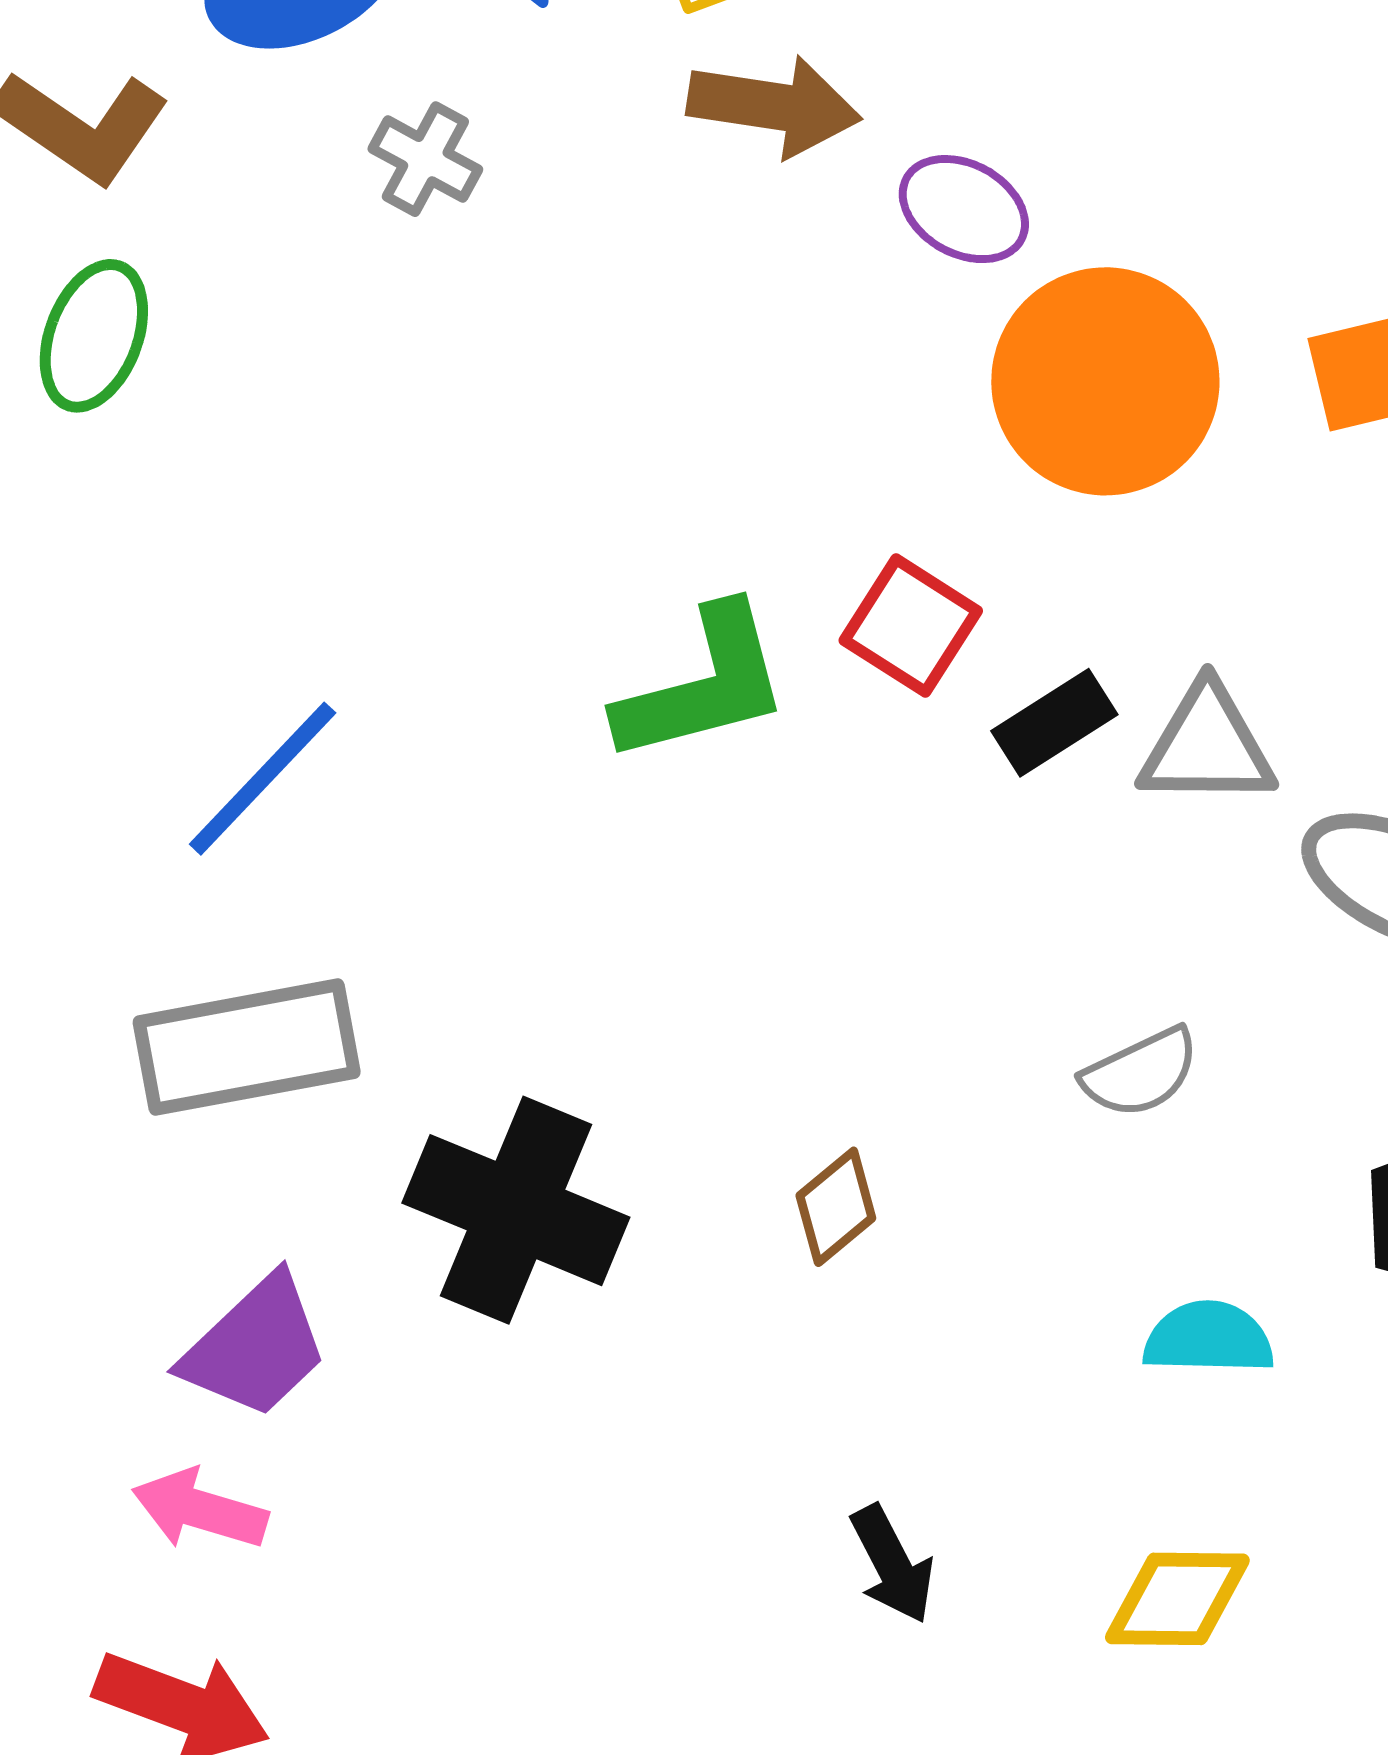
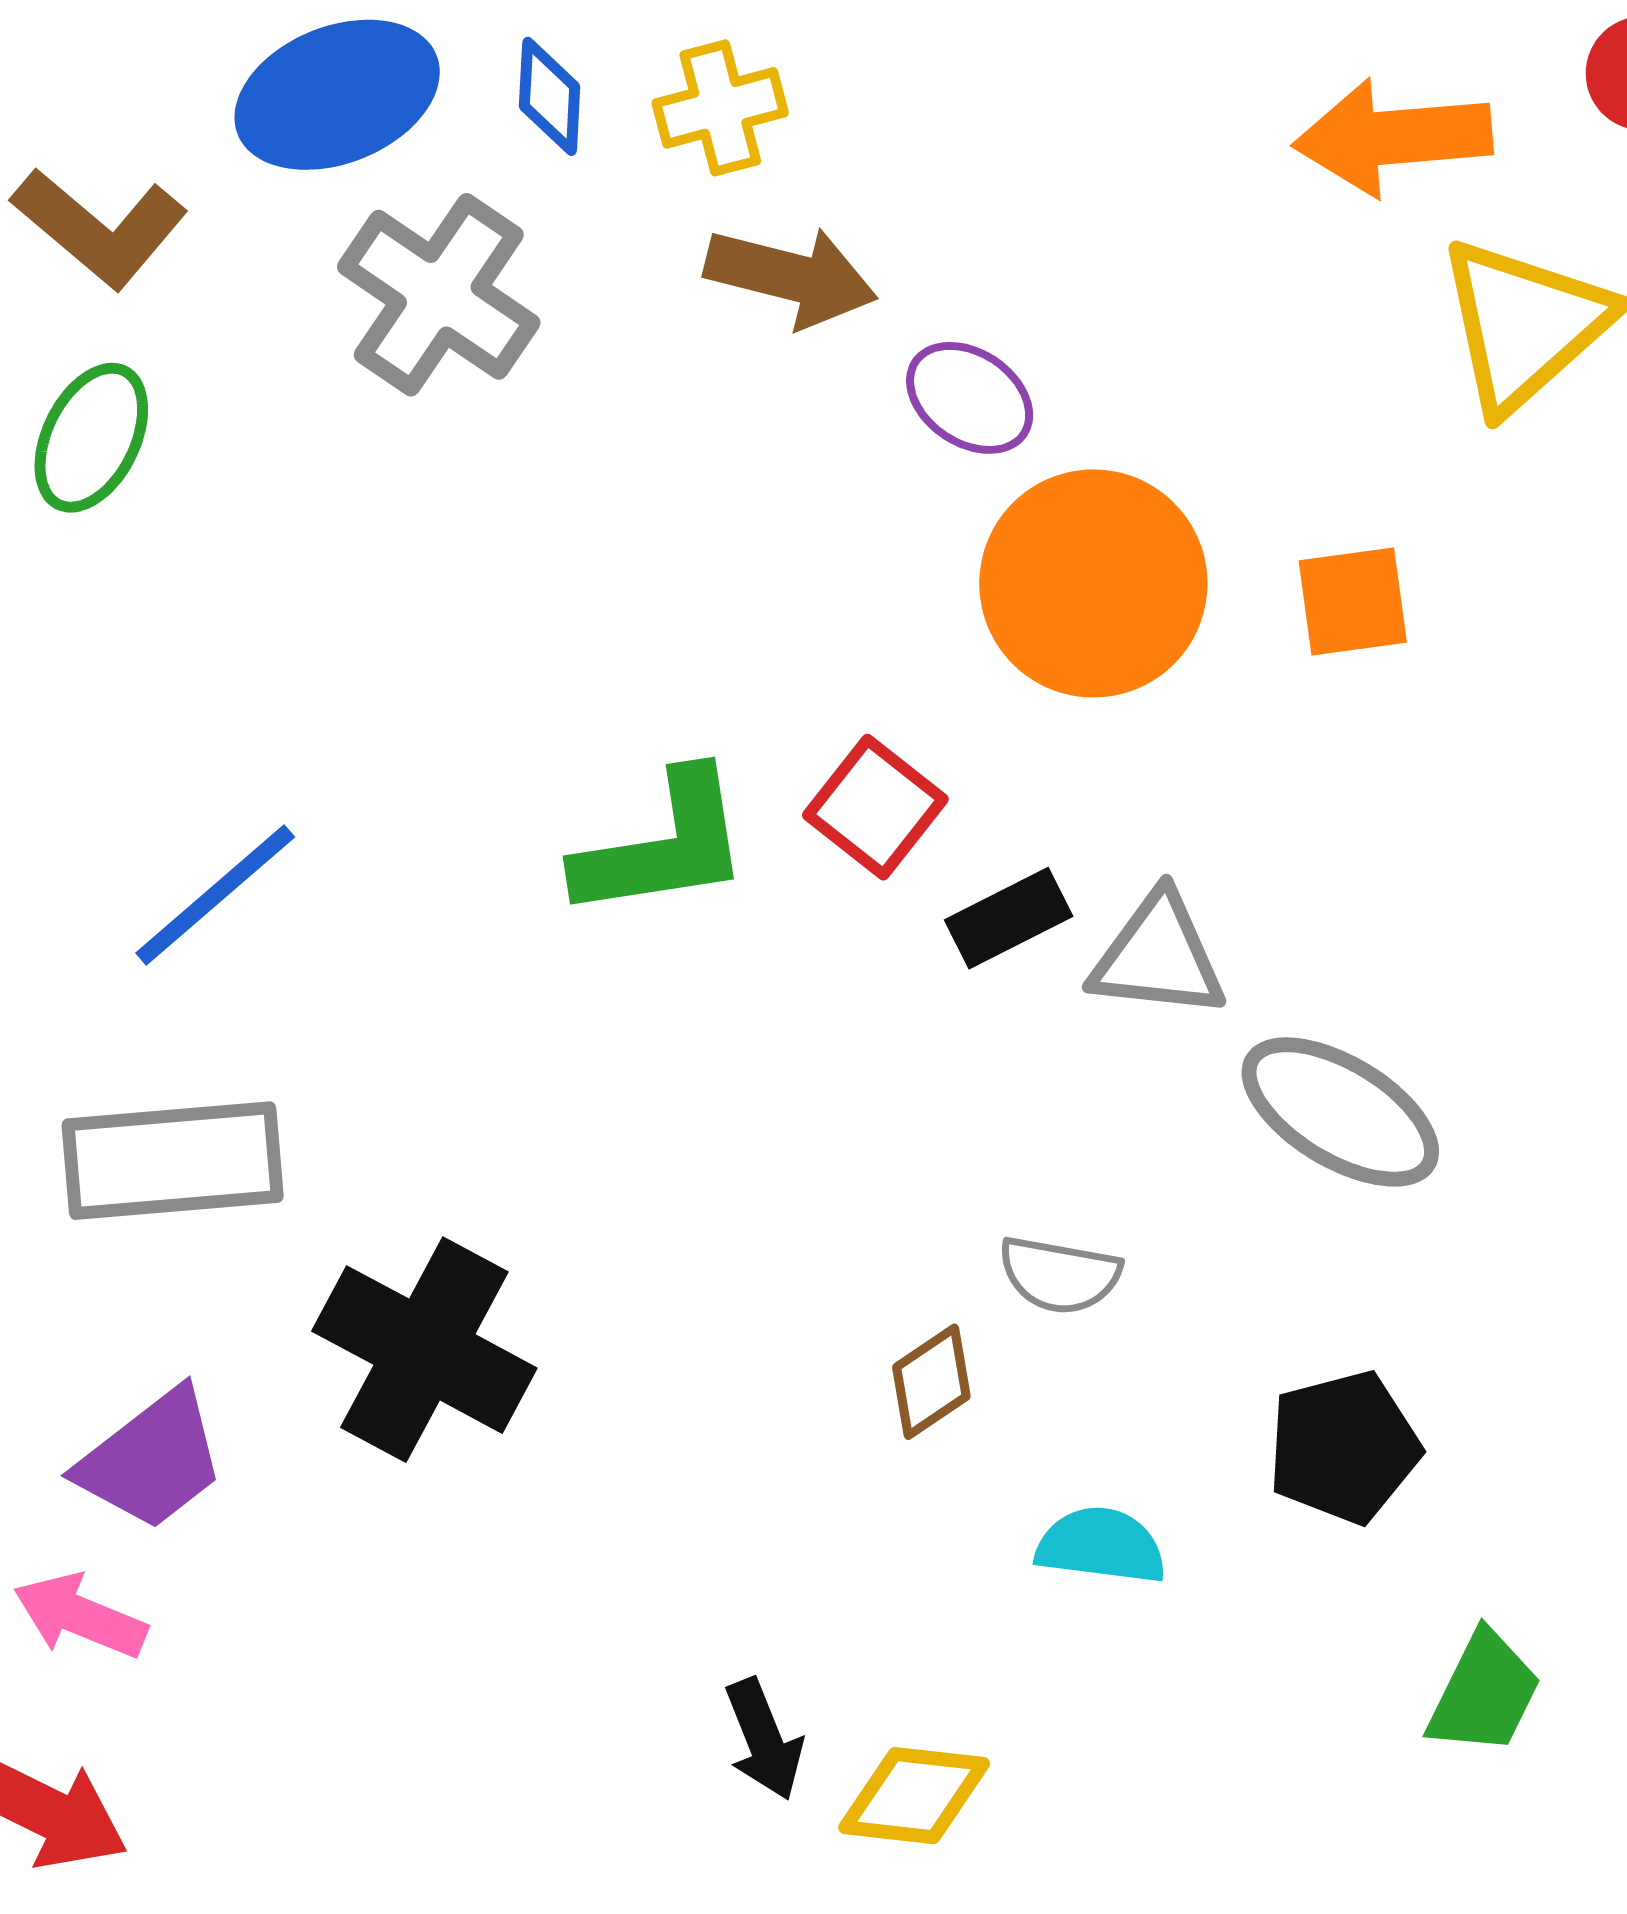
gray cross: (425, 159) -> (439, 295), size x1.8
gray semicircle: (1141, 1073) -> (1060, 1275), turned 30
brown diamond: (836, 1207) -> (931, 1382), moved
yellow diamond: (1177, 1599) -> (914, 1796), moved

